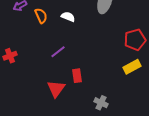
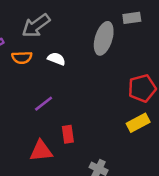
orange semicircle: (41, 16) -> (22, 58), turned 112
red triangle: (56, 89) -> (41, 151), turned 48

